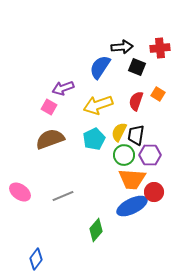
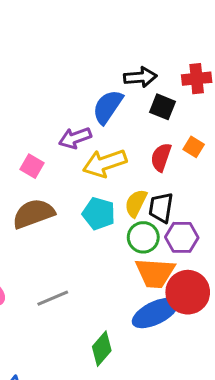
purple arrow: (63, 88) -> (75, 138), moved
cyan pentagon: (94, 139) -> (99, 214), turned -30
red circle: (154, 192) -> (188, 292), size x1.5

